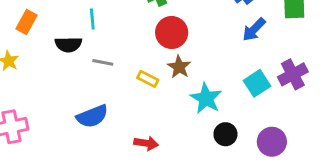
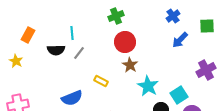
gray line: (103, 62) -> (79, 53), moved, turned -64
yellow rectangle: (148, 79) -> (101, 81), moved
cyan square: (257, 83) -> (179, 95), moved

